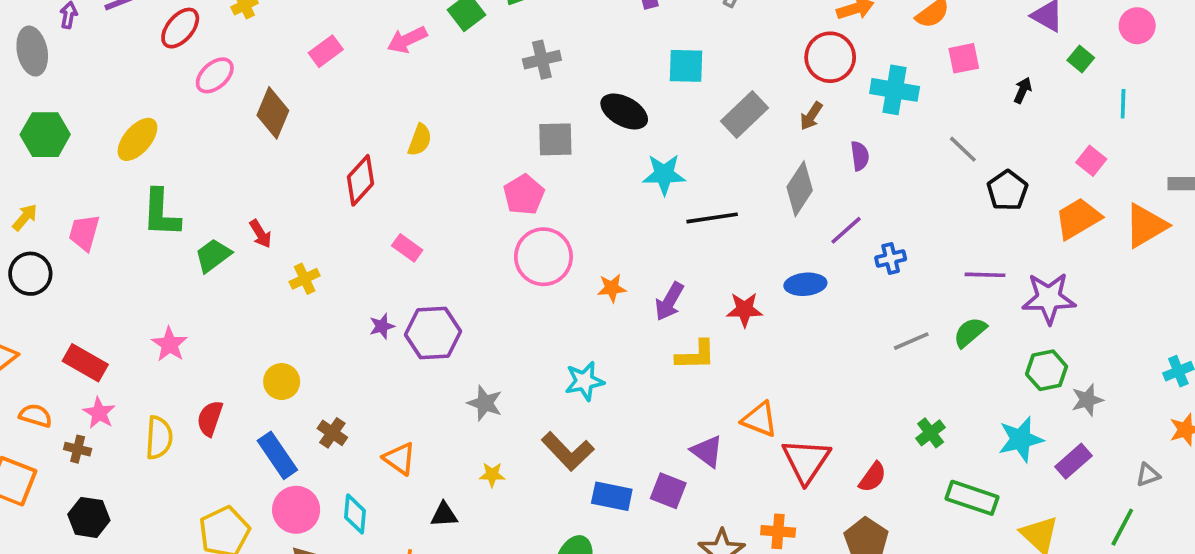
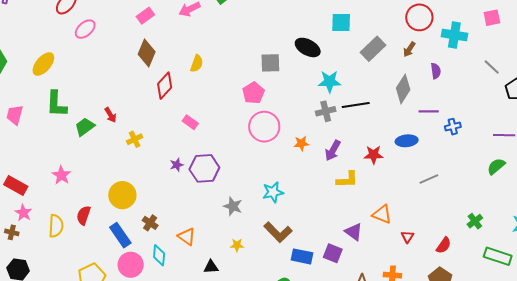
gray cross: (542, 60) -> (326, 111), moved
brown diamond: (273, 113) -> (147, 53), moved
purple line: (846, 230) -> (429, 111), turned 42
gray line: (911, 341) -> (429, 179), moved
cyan star: (584, 381) -> (273, 192), moved
yellow circle: (282, 382) -> (122, 195), size x1.4
red triangle: (806, 461) -> (407, 237), size x0.5
cyan diamond: (355, 514) -> (159, 255), moved

